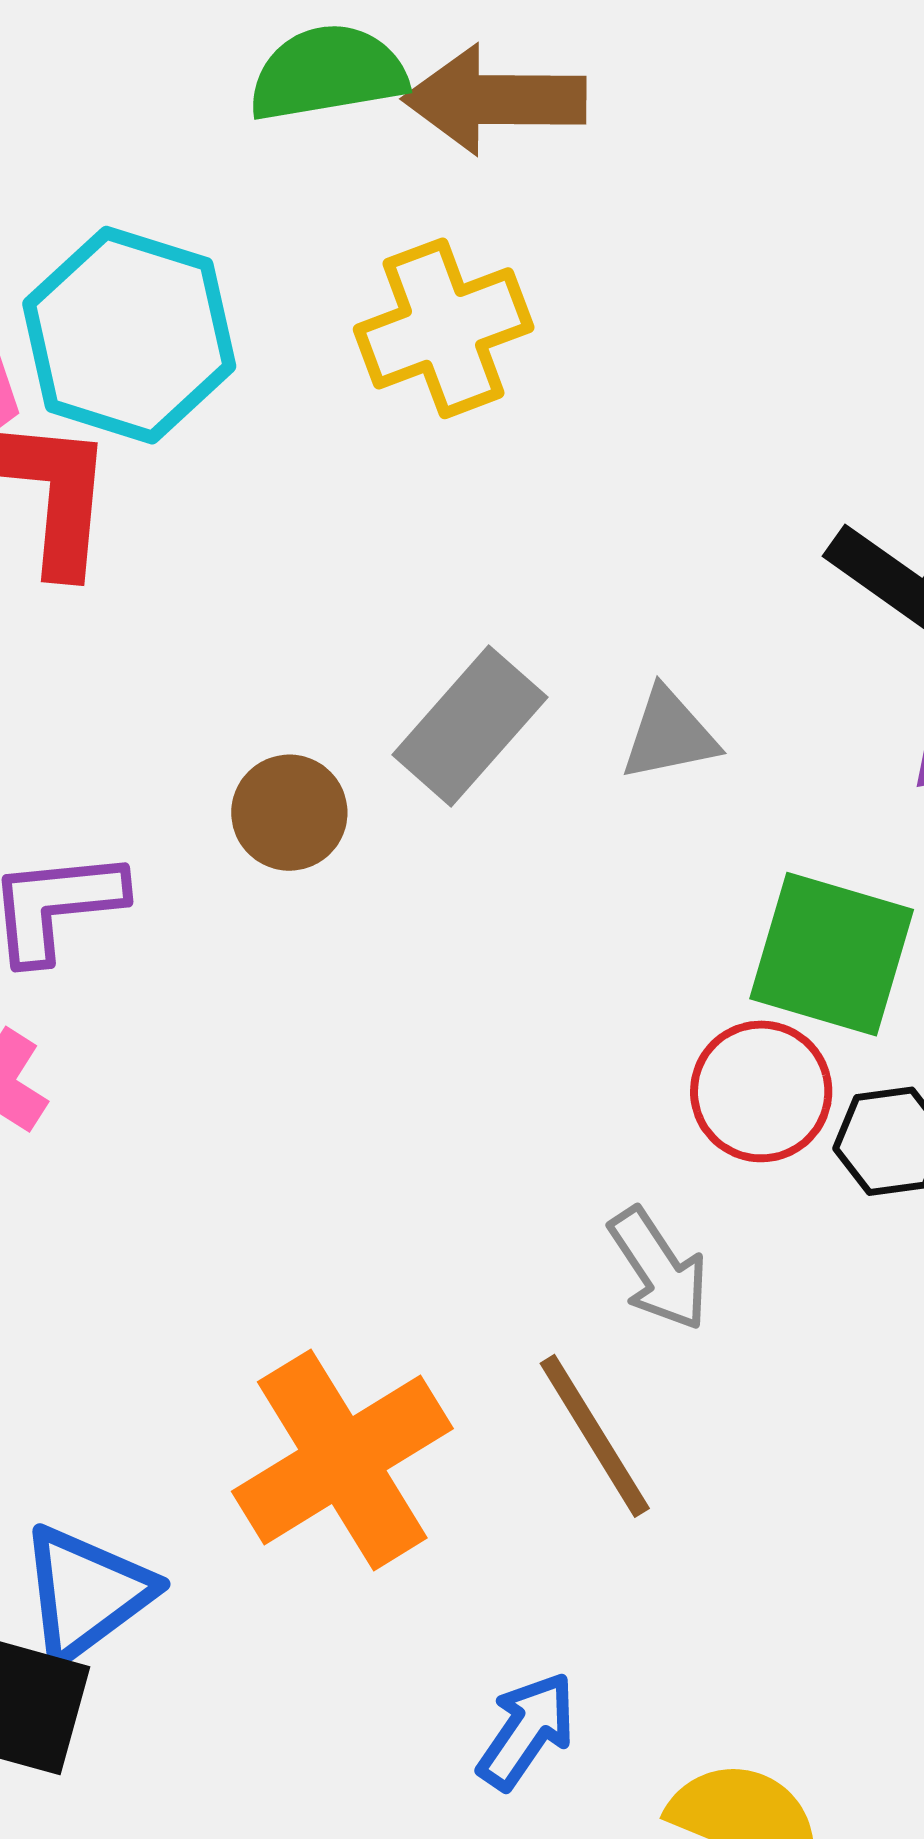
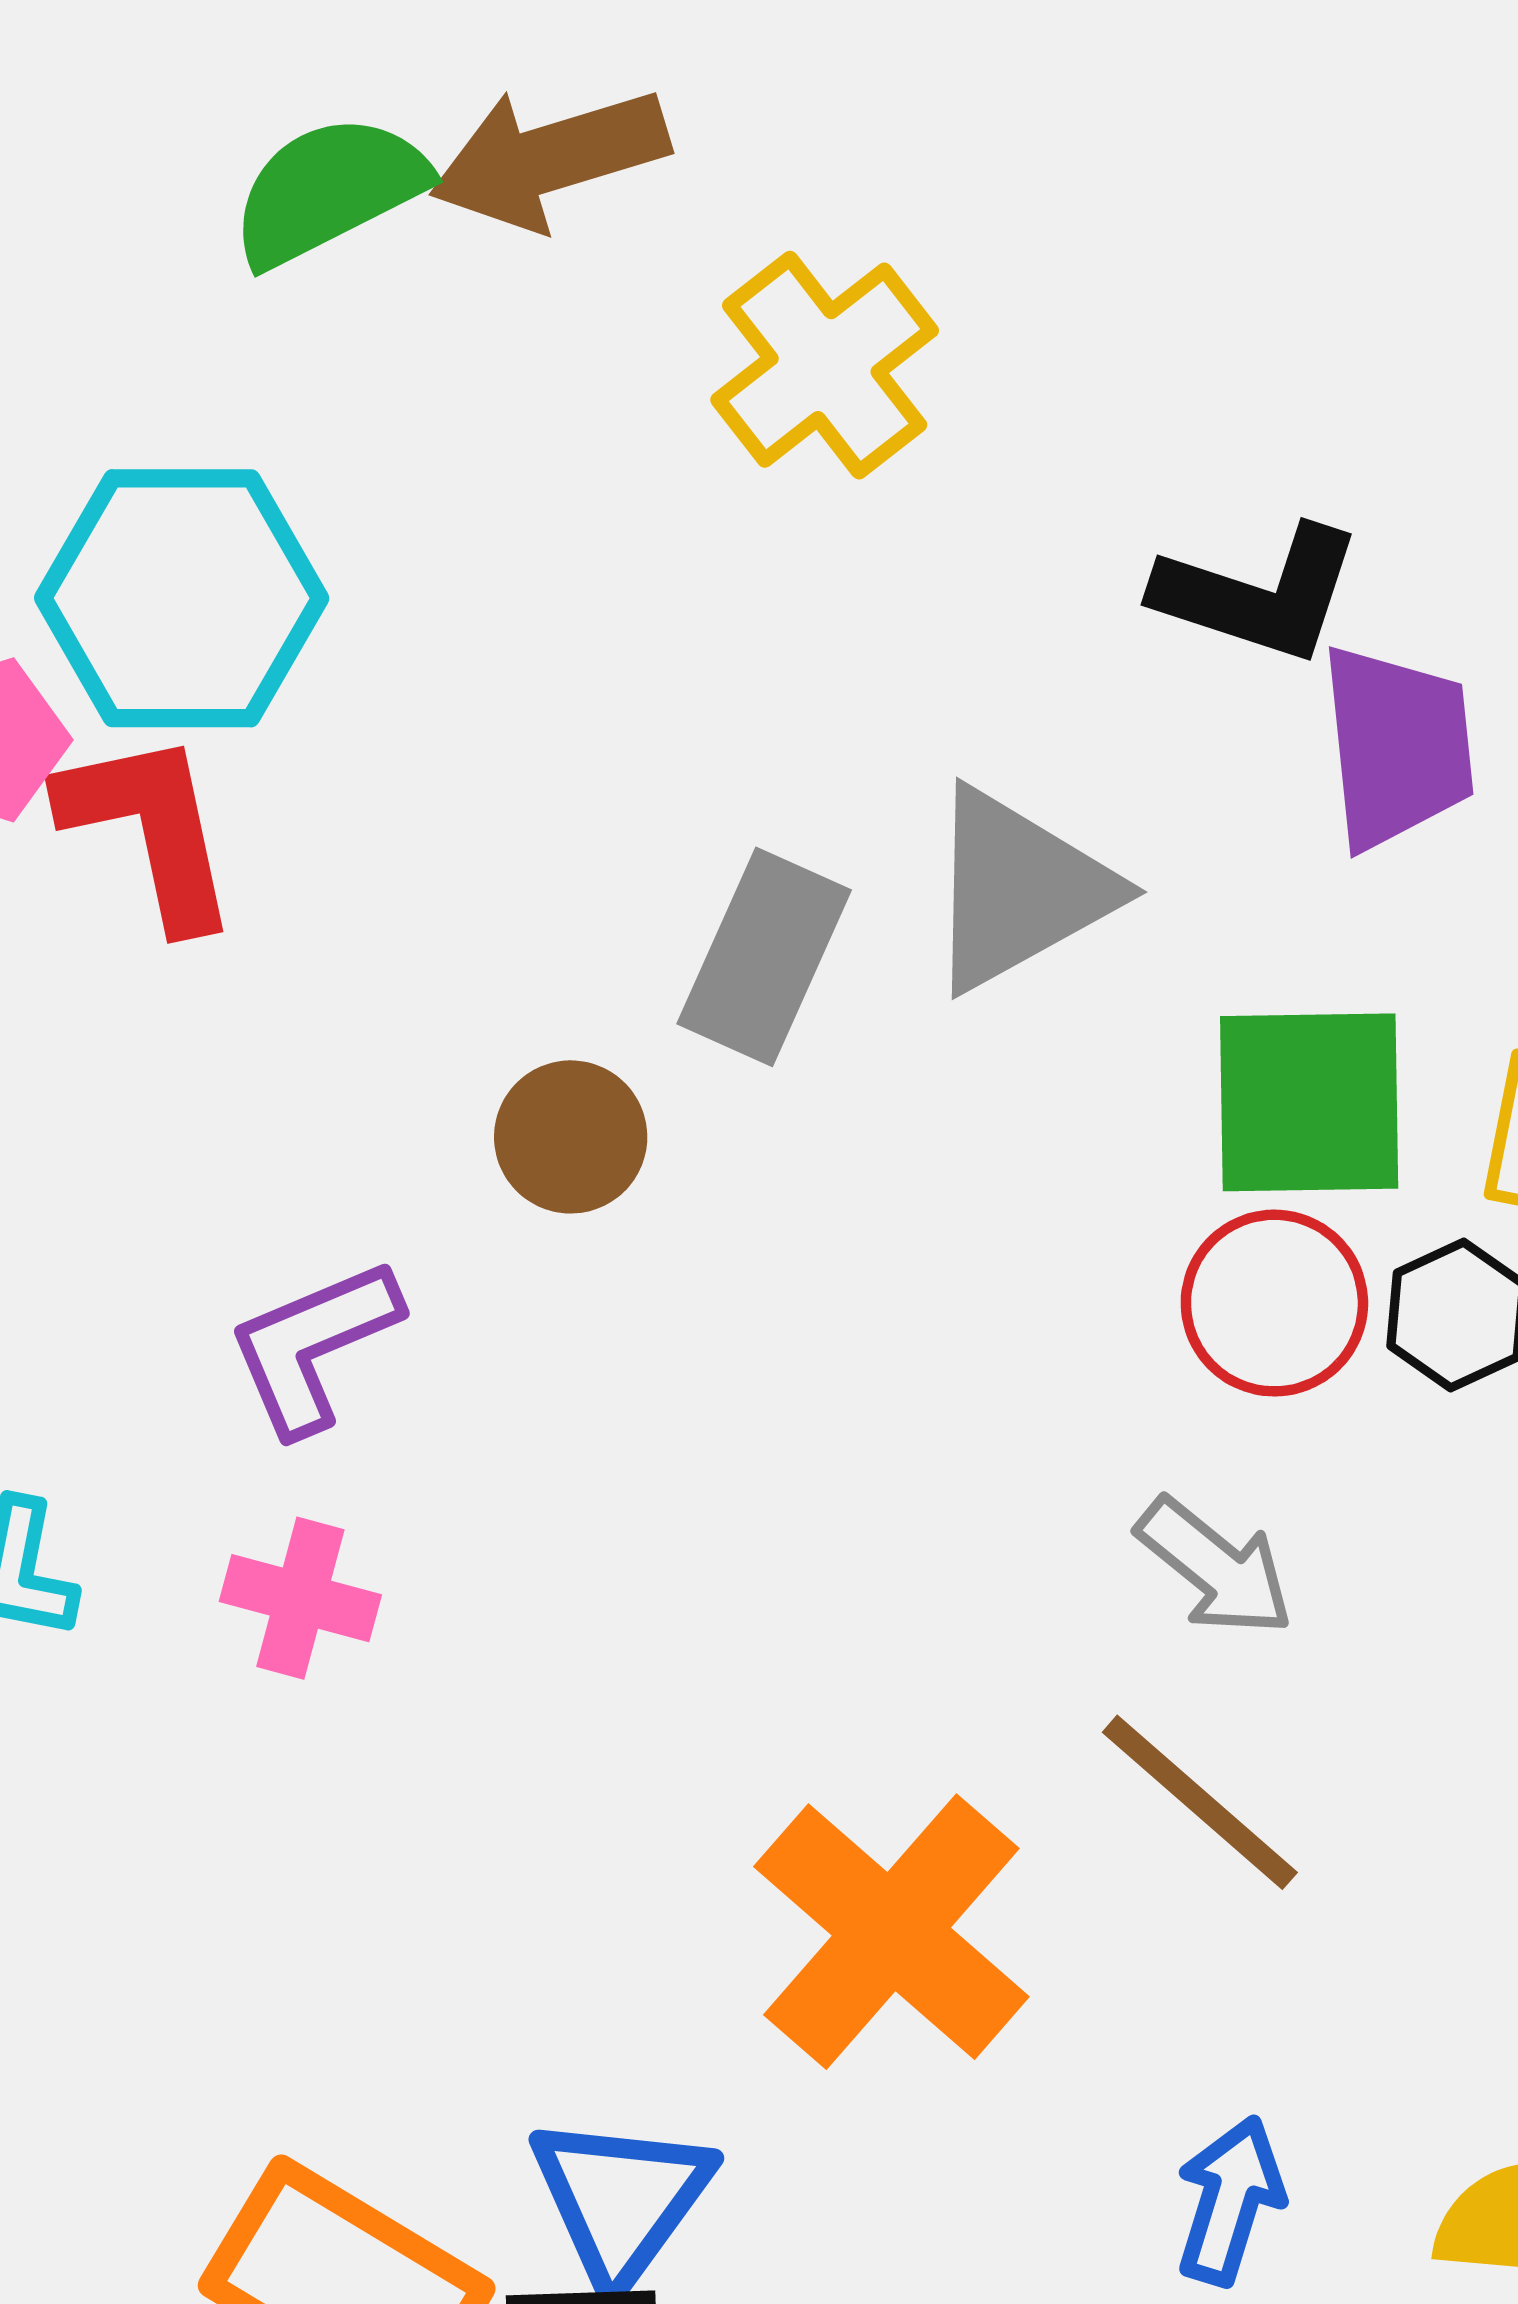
yellow cross: (444, 328) -> (825, 365), moved
gray triangle: (669, 735) -> (1019, 890), size x1.6

